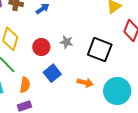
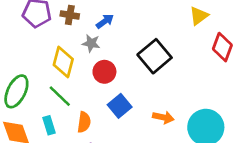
gray star: (66, 42) -> (91, 43), moved
black square: (100, 50) -> (155, 56), moved, turned 30

